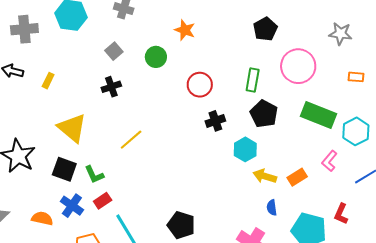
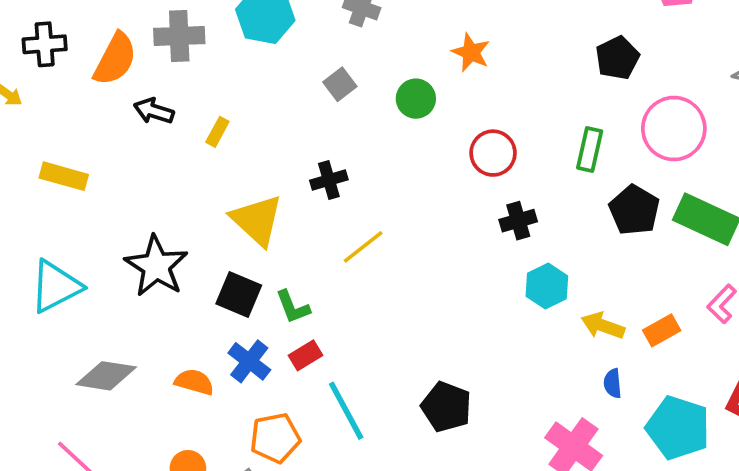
black cross: (111, 87) -> (329, 180), moved
black pentagon: (264, 114) -> (634, 210), moved
cyan hexagon: (245, 149) -> (547, 286), moved

